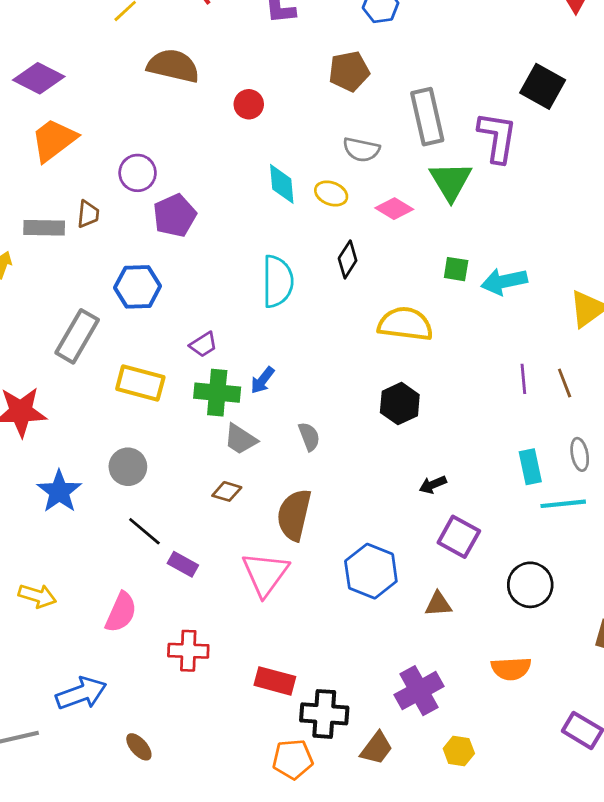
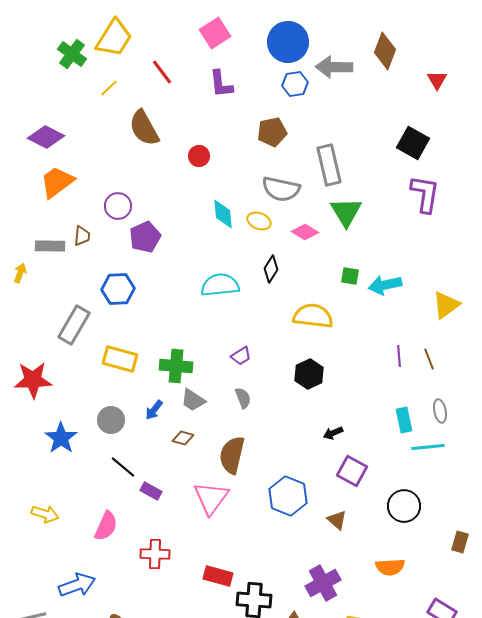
brown semicircle: (173, 66) -> (144, 128), turned -132
purple L-shape: (497, 137) -> (425, 194), moved
gray semicircle: (361, 150) -> (281, 189), size x1.4
cyan semicircle: (278, 281) -> (220, 285), turned -96
purple trapezoid: (203, 345) -> (241, 356), moved
blue arrow: (262, 380) -> (154, 410), moved
brown triangle: (438, 604) -> (337, 520), turned 45

